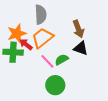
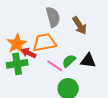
gray semicircle: (41, 15) -> (53, 17), moved
orange trapezoid: (43, 38) -> (44, 43), turned 40
black triangle: (81, 48) -> (88, 61), moved

